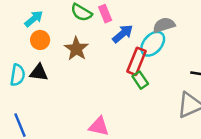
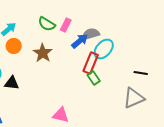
pink rectangle: (105, 14) -> (66, 25), turned 48
gray semicircle: (164, 25) -> (91, 34), moved
black triangle: (39, 73) -> (12, 83), moved

